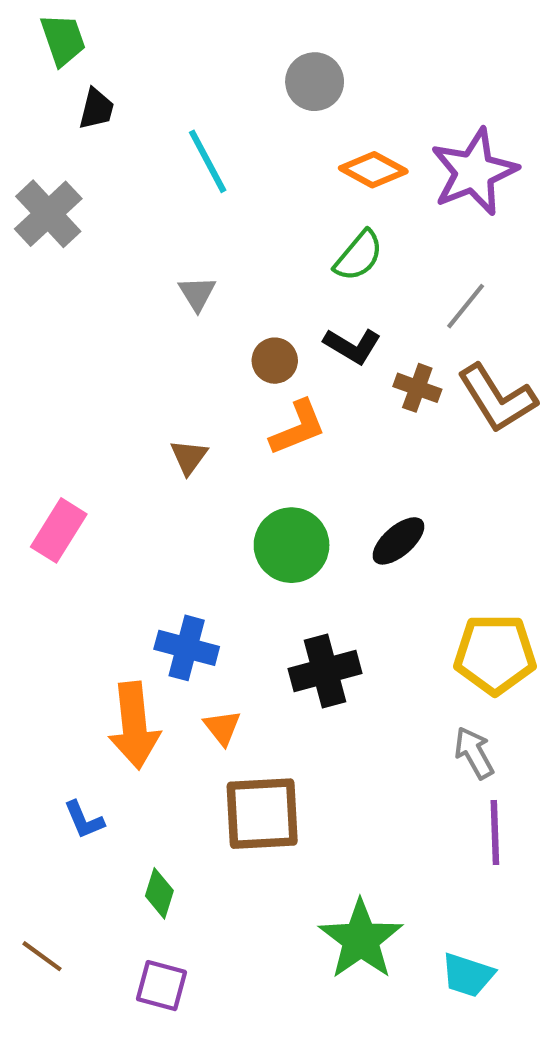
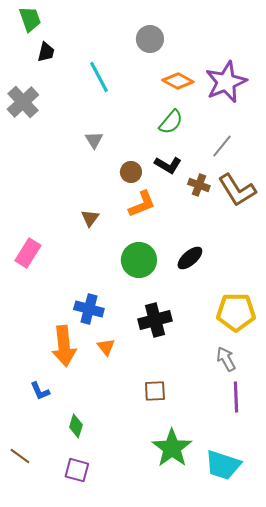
brown square: (262, 814) -> (155, 391), moved, size x0.6
cyan trapezoid: (468, 975) -> (223, 465), size x1.4

